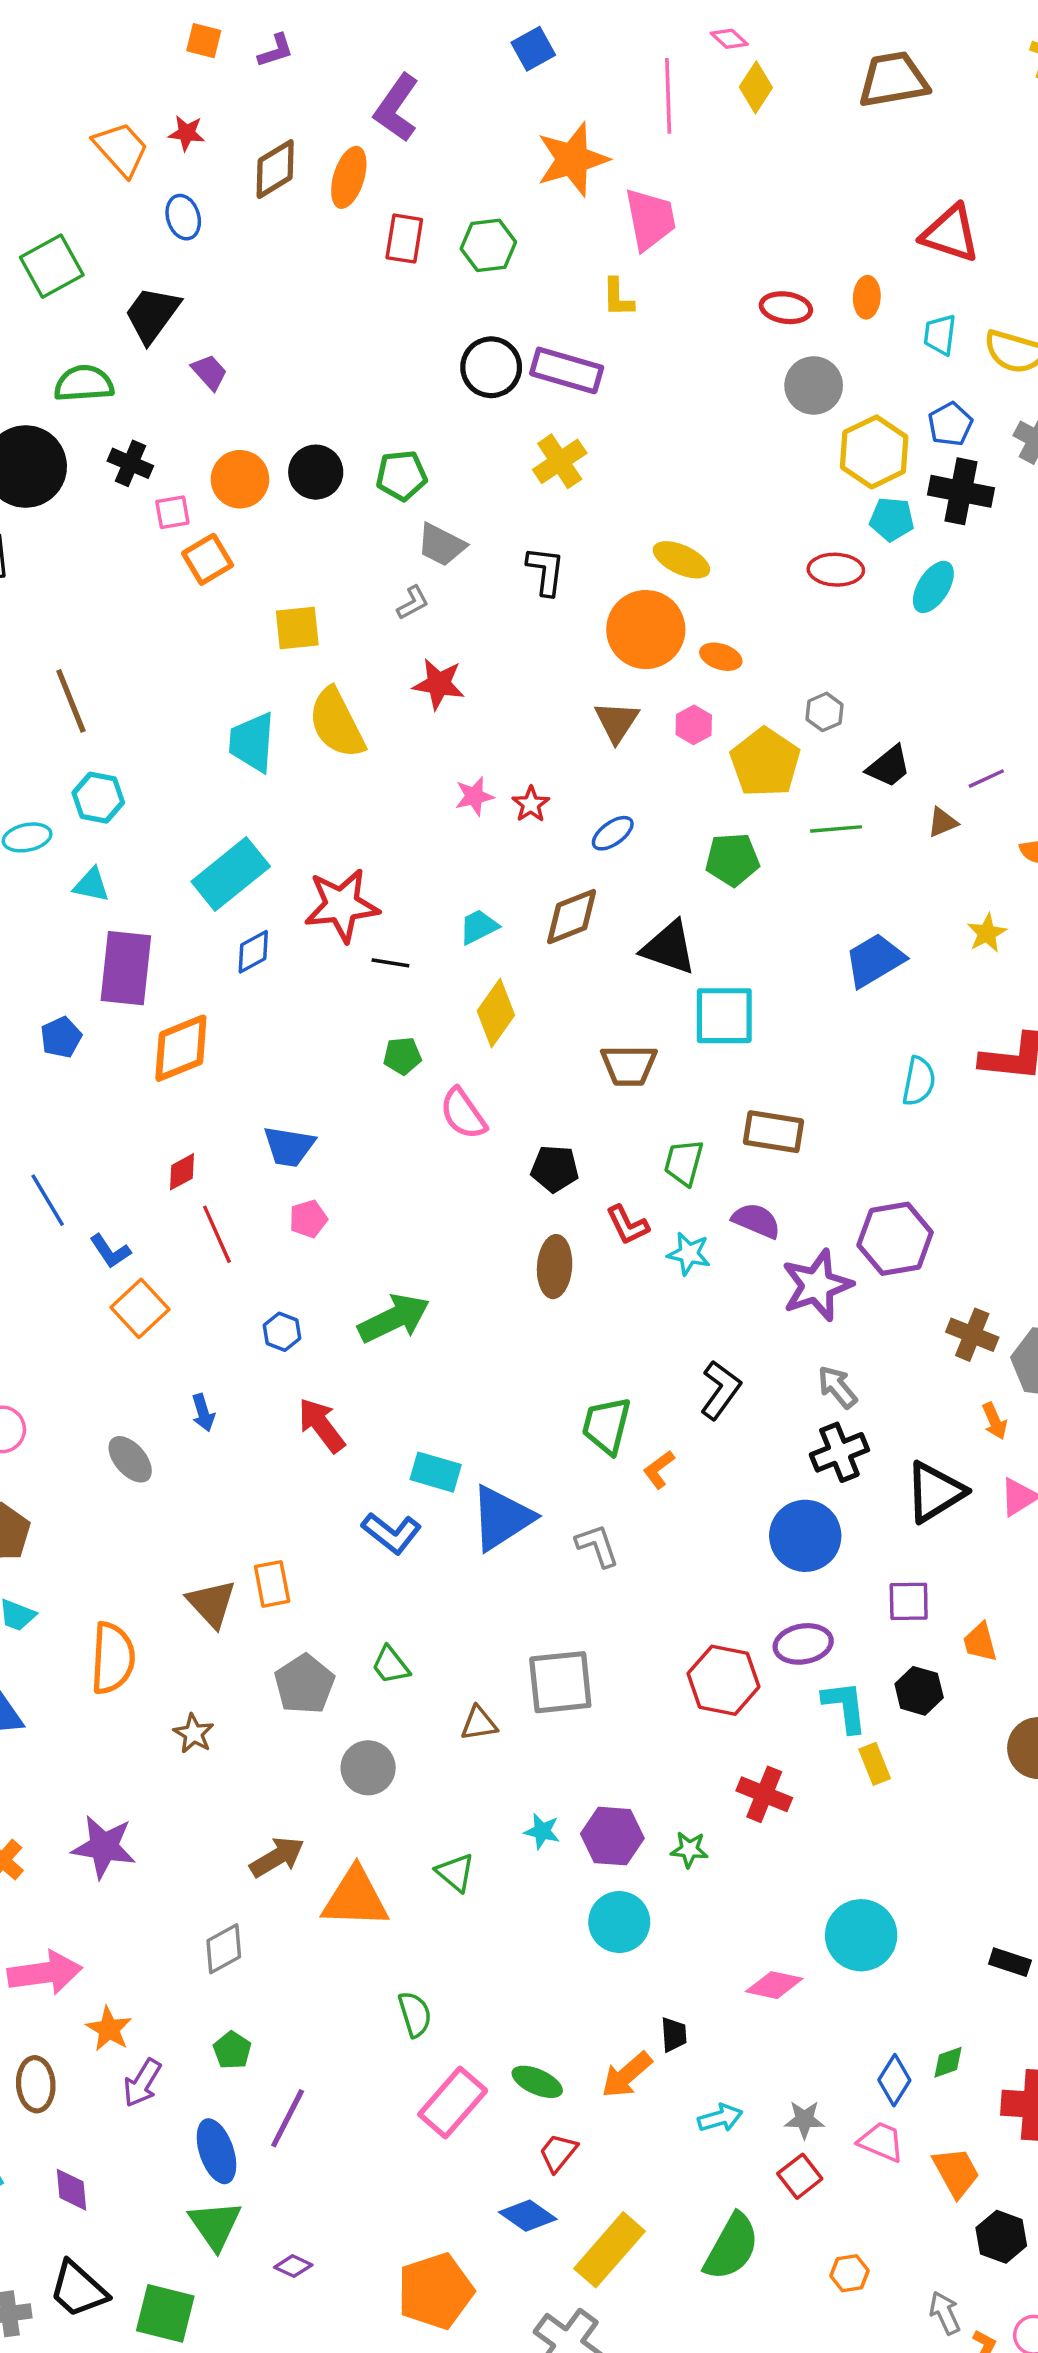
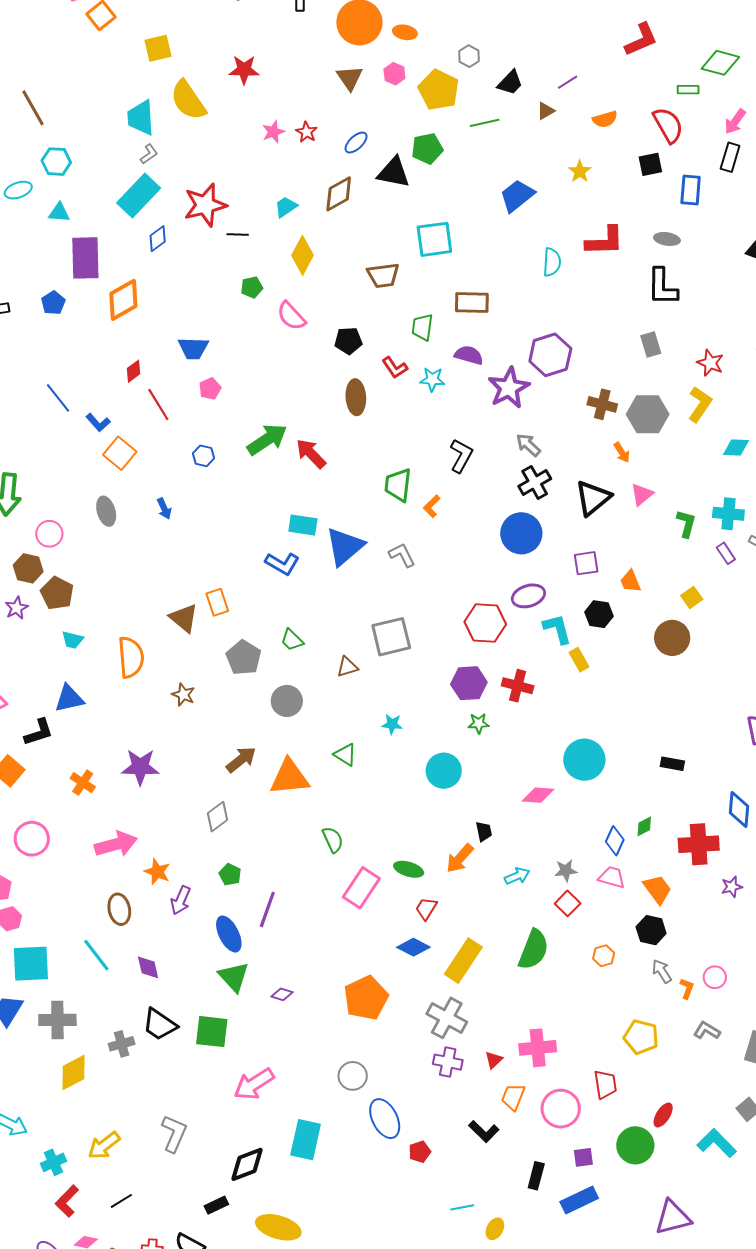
gray L-shape: (413, 603) -> (149, 154), moved
black triangle: (669, 948) -> (394, 172), moved
red arrow: (321, 1425) -> (311, 454), moved
gray ellipse: (130, 1459) -> (106, 511), moved, turned 32
purple hexagon: (612, 1836) -> (469, 683), moved
black hexagon: (1001, 2237) -> (651, 930), moved

